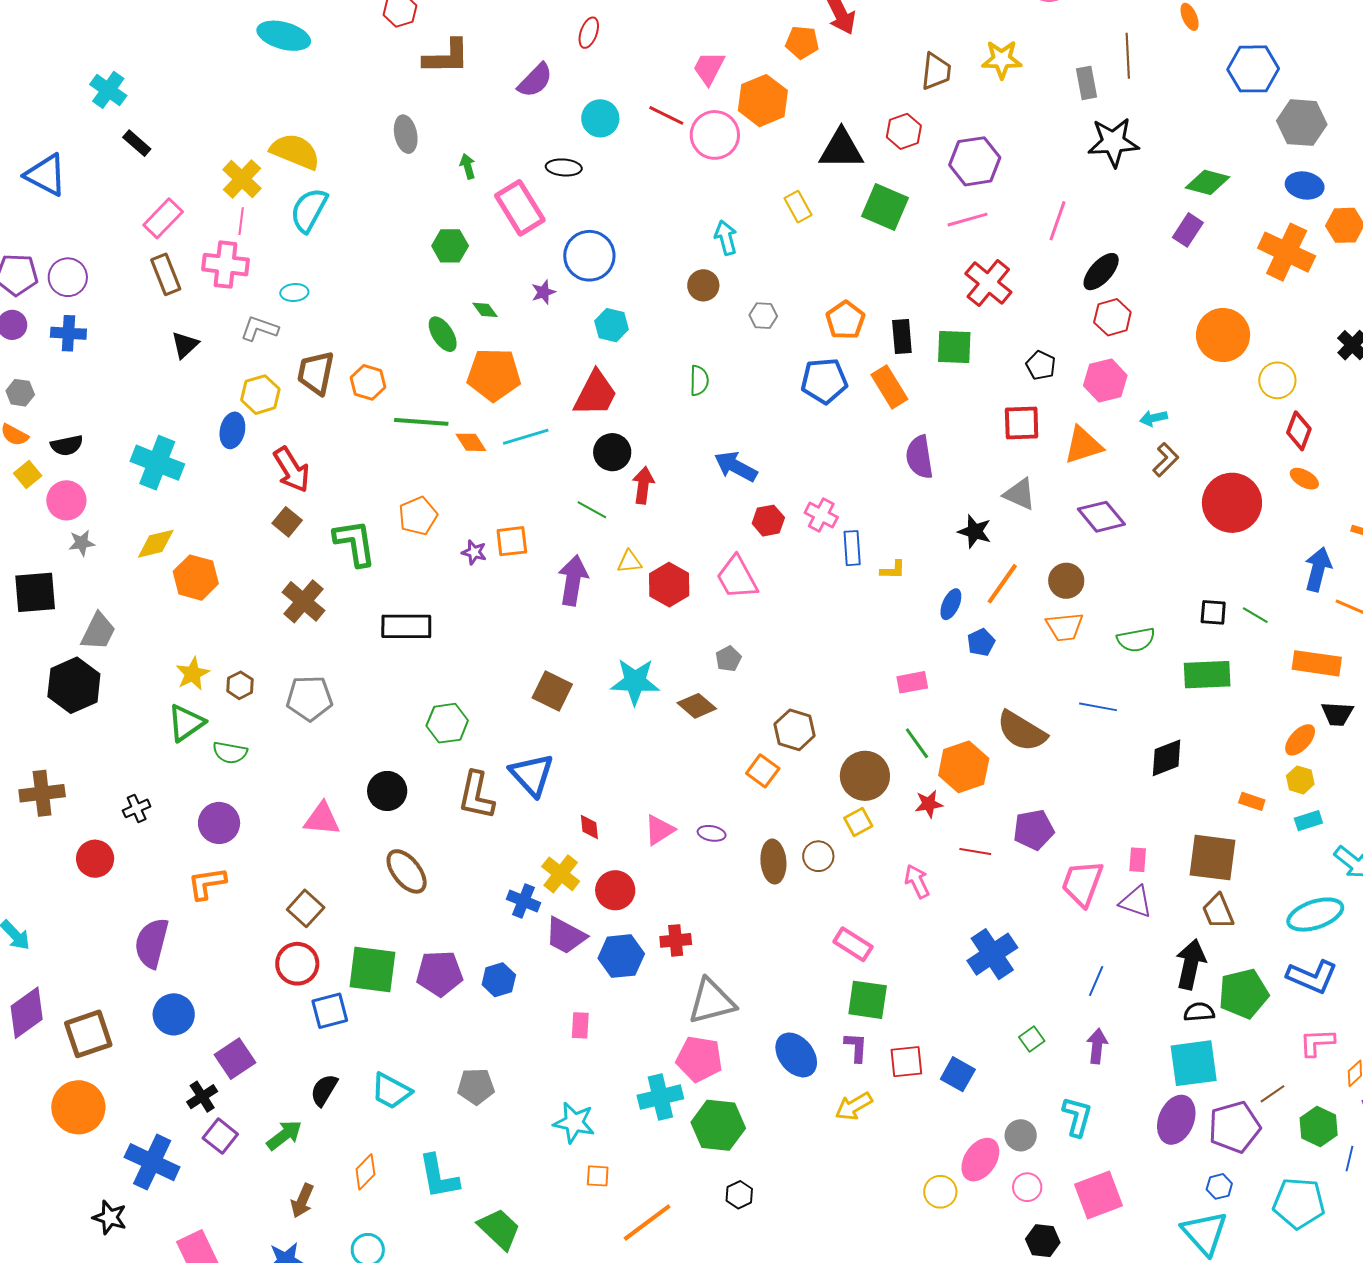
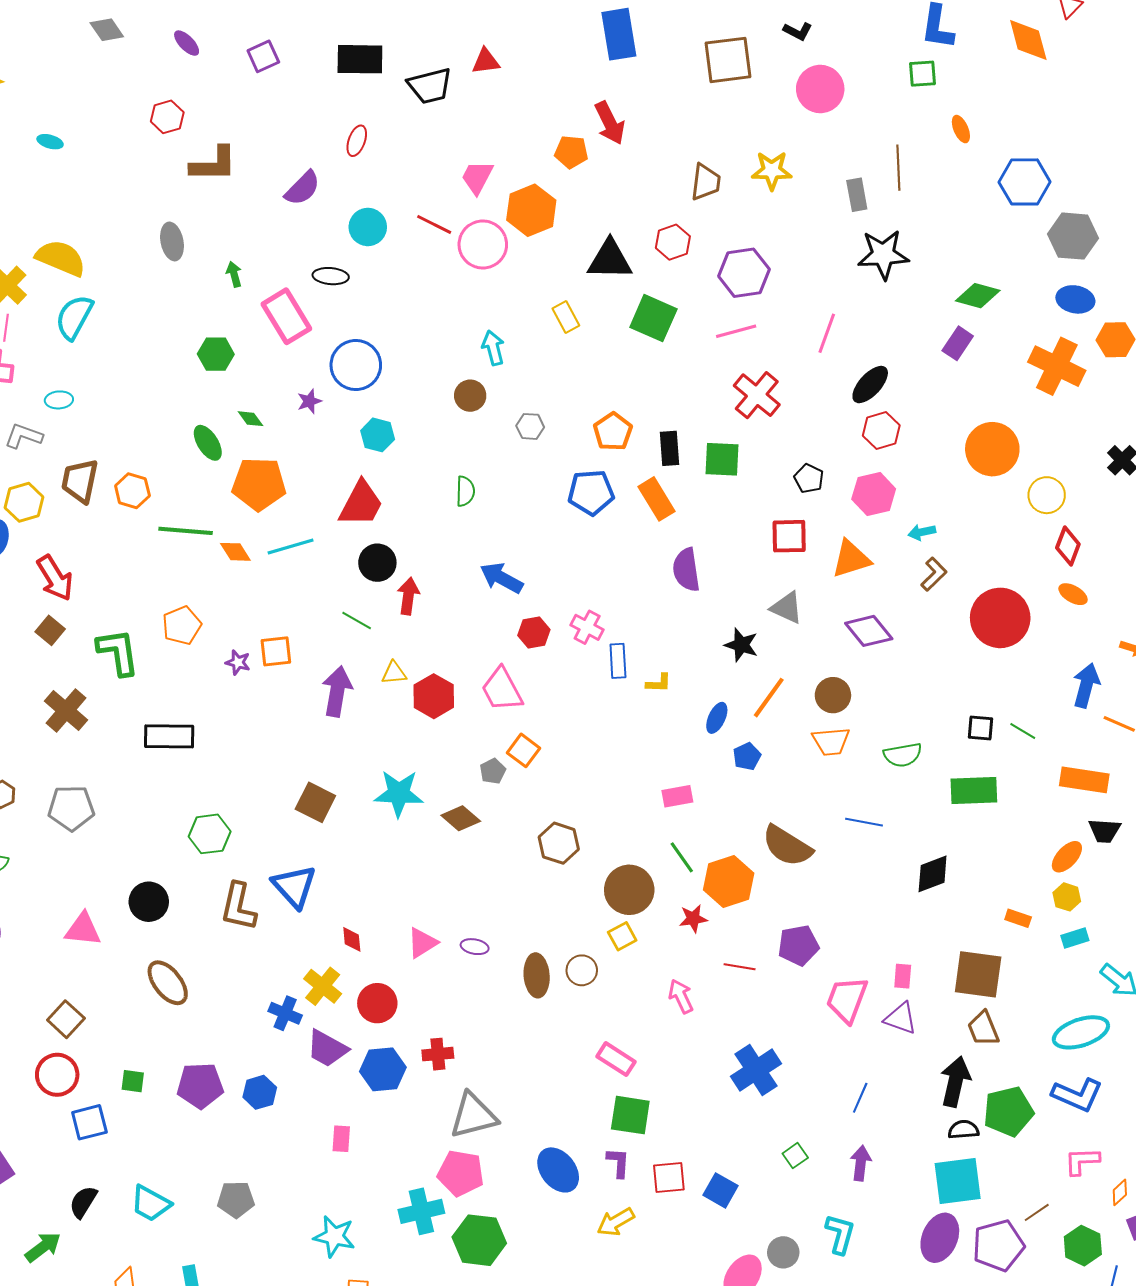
cyan ellipse: (284, 36) -> (50, 142), size x0.5
orange square: (763, 771) -> (523, 750), moved
green square: (372, 969) -> (133, 1081), size x0.5

